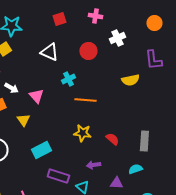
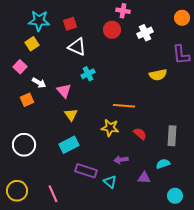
red square: (59, 19) -> (70, 24), moved
red circle: (88, 51) -> (112, 30), moved
cyan cross: (68, 79) -> (88, 74), moved
orange line: (85, 100) -> (124, 106), moved
yellow triangle: (23, 120) -> (71, 115), moved

